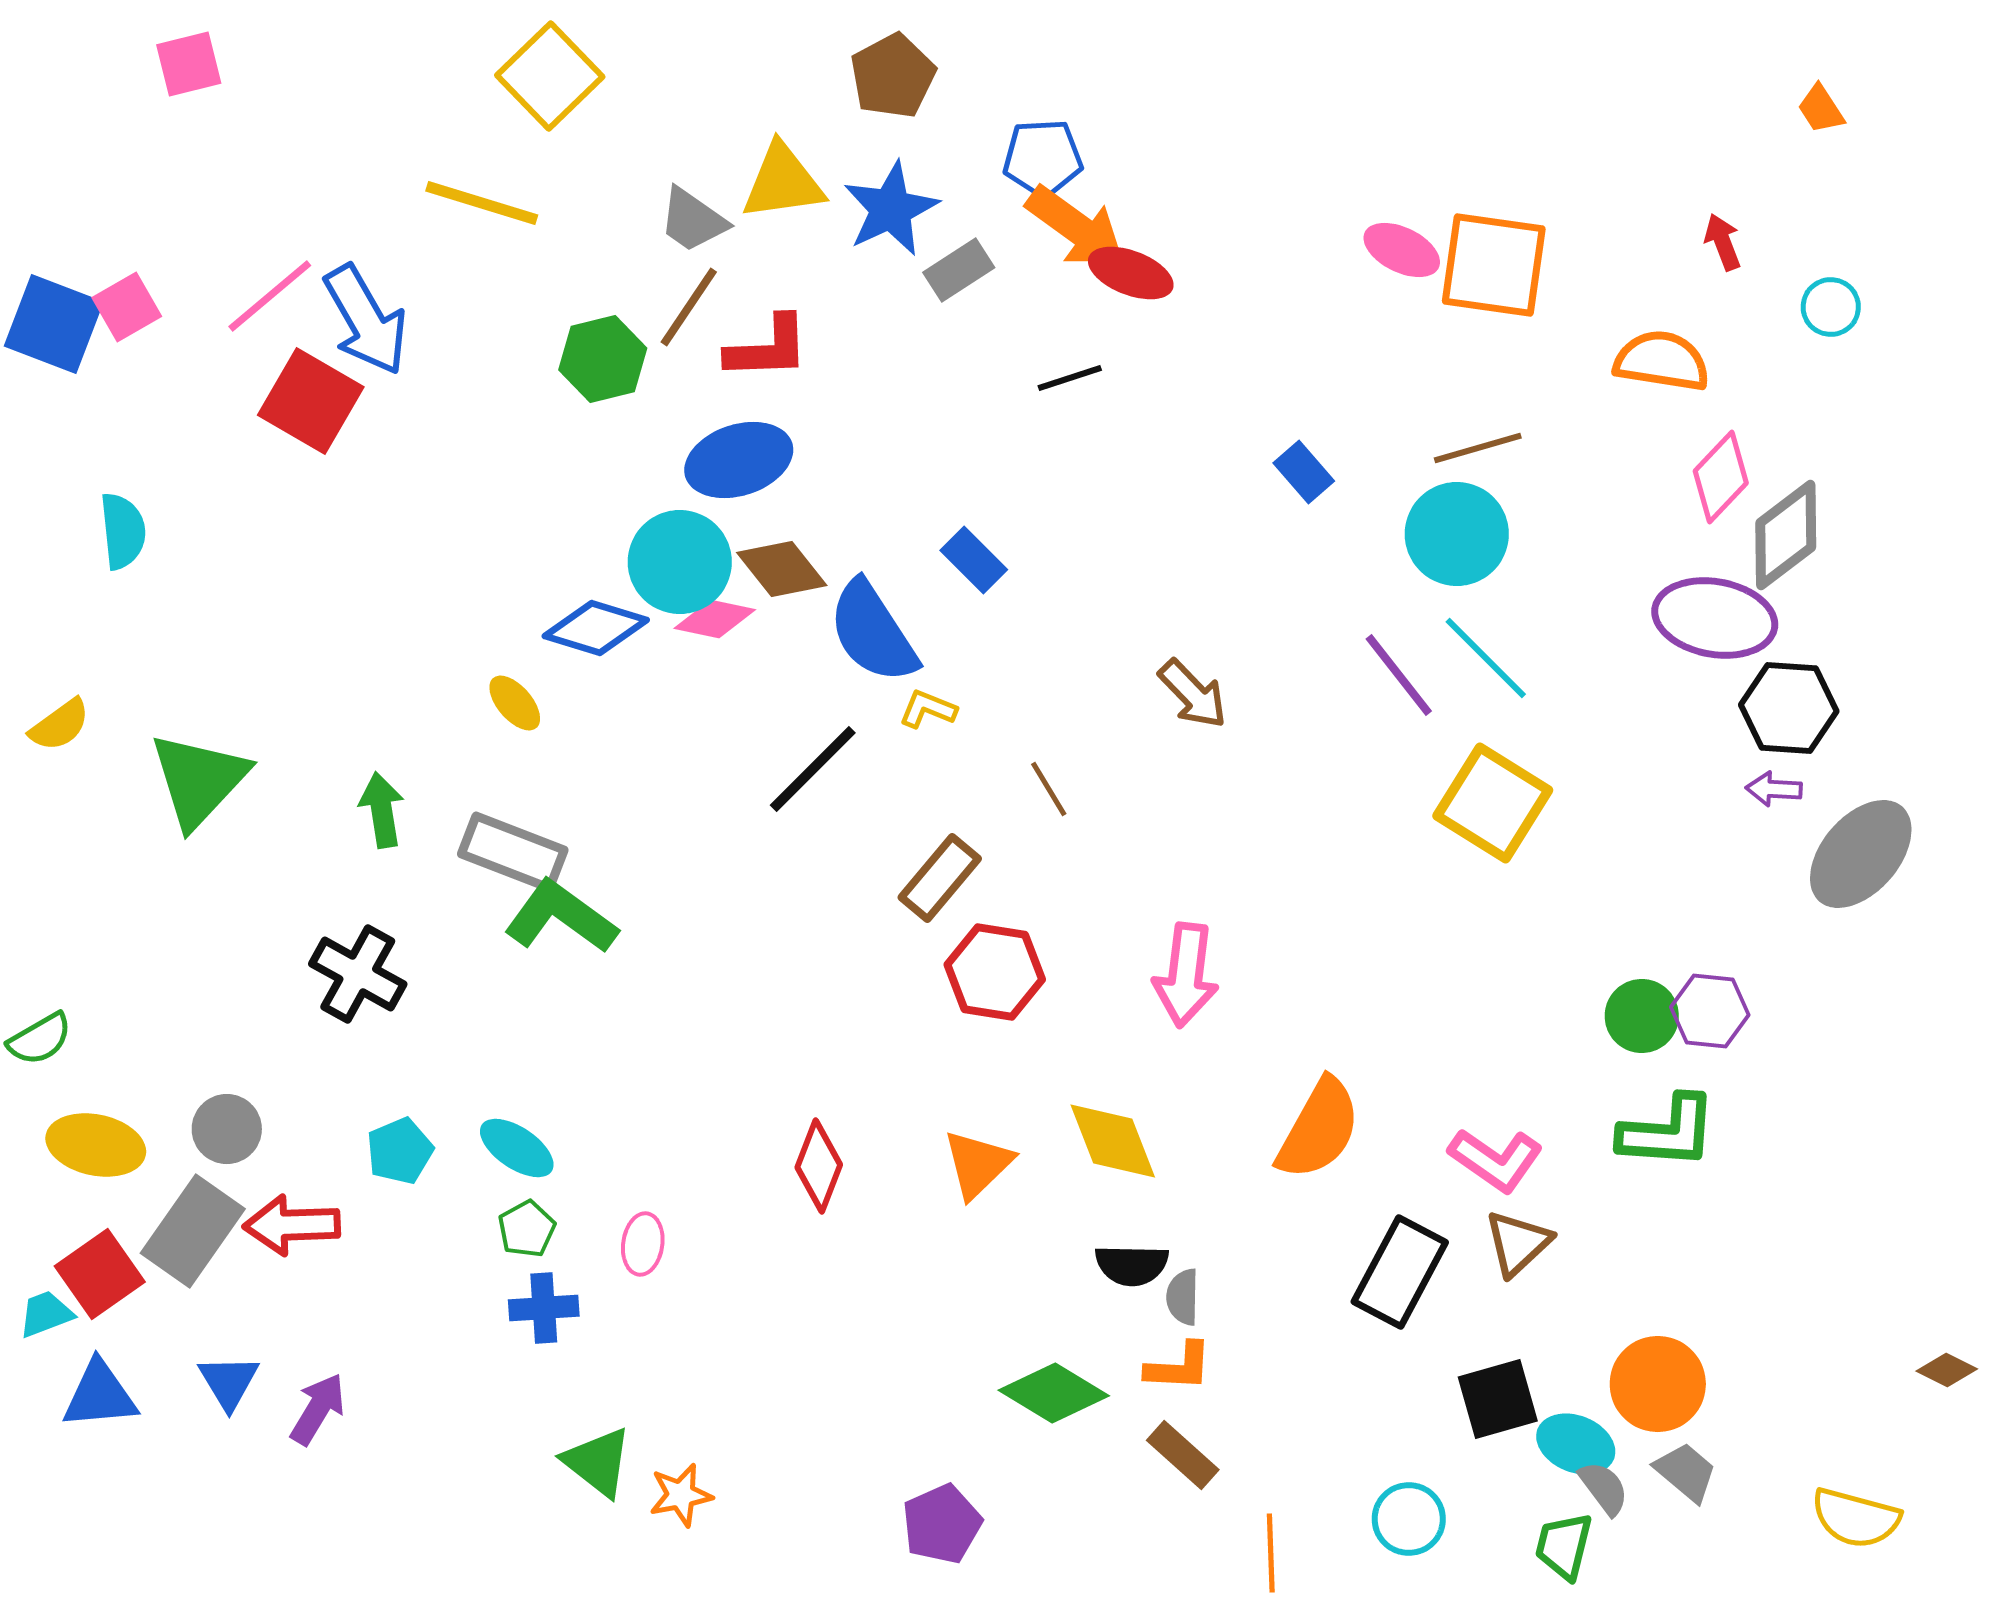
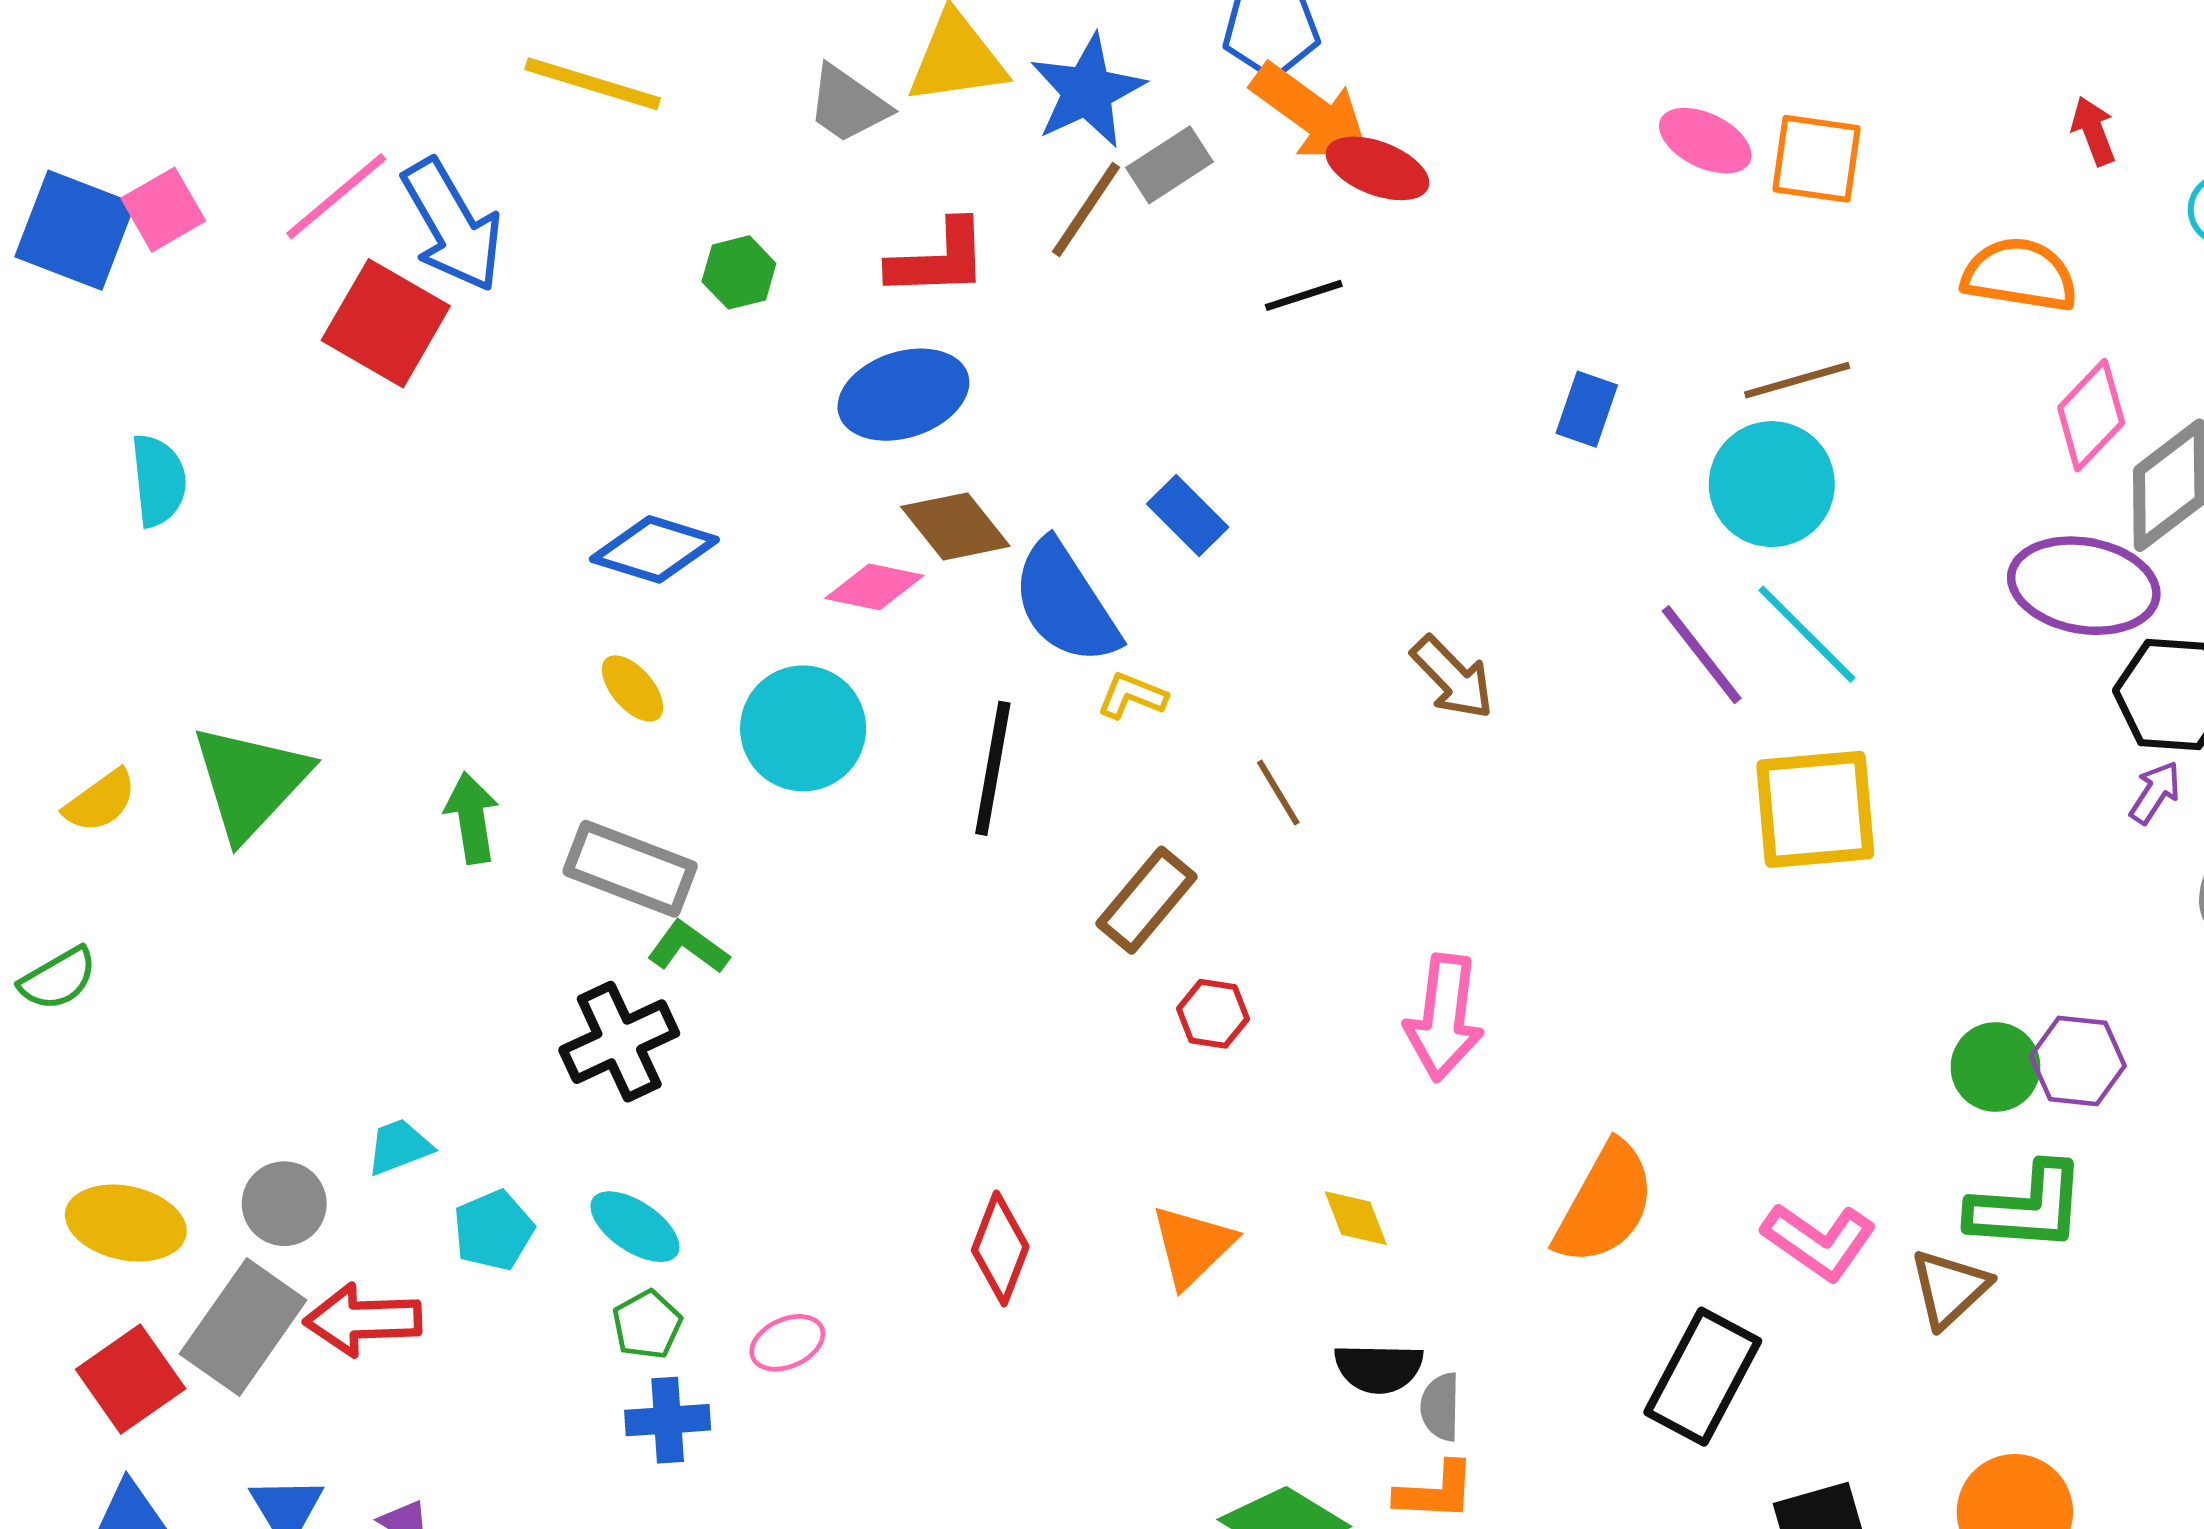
orange square: (1494, 265) -> (1817, 159), size x0.7
brown line: (689, 307) -> (1086, 210), moved
green hexagon: (603, 359) -> (739, 272), size x0.7
blue rectangle: (1304, 472) -> (1587, 409), turned 60
cyan circle: (680, 562) -> (803, 728), moved
blue diamond: (596, 628) -> (654, 549), moved
yellow semicircle: (60, 725) -> (100, 801), moved
black line: (813, 769) -> (993, 768), turned -35
purple arrow: (1774, 789) -> (2155, 792), turned 120
yellow square: (1493, 803) -> (1815, 809), turned -37
green L-shape: (561, 917) -> (688, 947), size x0.6
red hexagon: (995, 972) -> (1213, 1014), size x0.6
black cross: (358, 974) -> (619, 1042), moved, turned 36
green semicircle: (40, 1039) -> (58, 979), moved
yellow diamond: (1113, 1141) -> (1356, 1218), size x0.6
brown triangle: (1518, 1243) -> (1950, 1288), moved
pink ellipse: (643, 1244) -> (787, 1343), turned 58
cyan trapezoid: (46, 1314) -> (399, 1147), moved

